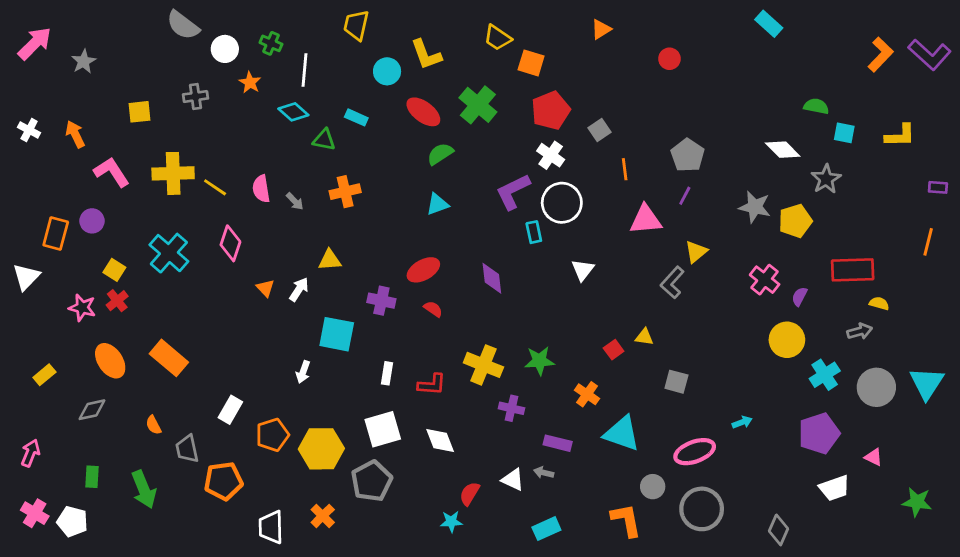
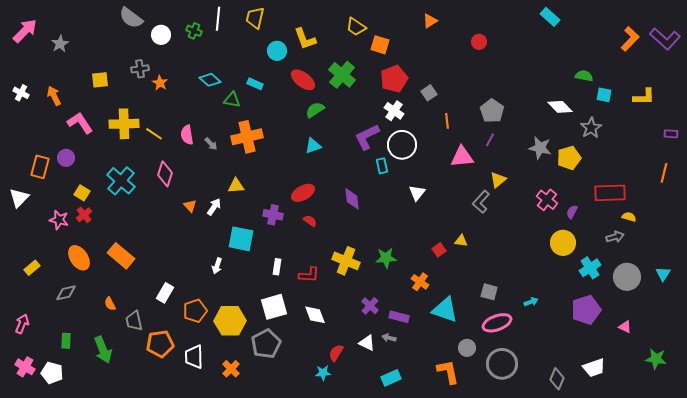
white line: (305, 70) -> (218, 19), moved
orange star: (250, 83) -> (160, 83), moved
orange cross: (345, 192) -> (247, 137), size x1.4
gray square: (676, 382) -> (489, 292), moved
cyan triangle: (927, 383) -> (663, 274), size x0.6
purple cross: (511, 408) -> (370, 306), moved, turned 30
white trapezoid: (834, 488) -> (594, 368), moved
white trapezoid: (271, 527) -> (194, 357), moved

